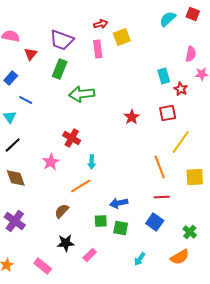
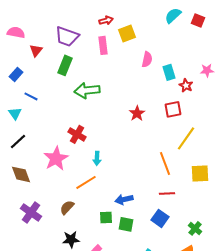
red square: (193, 14) -> (198, 20), moved
pink semicircle: (191, 54) -> (147, 59), moved
pink star: (51, 162) -> (56, 158), size x1.4
purple cross: (15, 221) -> (31, 212), moved

